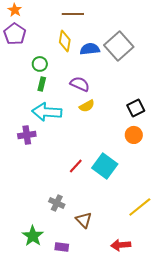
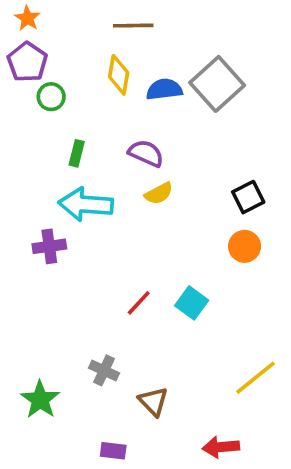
green circle: (40, 64) -> (51, 97), moved
cyan square: (105, 166) -> (192, 303), size x0.7
green star: (33, 236) -> (40, 400), moved

